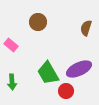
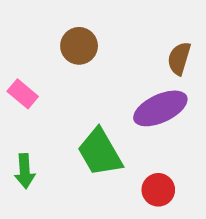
purple ellipse: (79, 69) -> (160, 108), moved
red circle: (66, 91) -> (158, 190), moved

